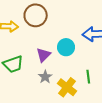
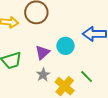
green line: (88, 77) -> (87, 76), turned -40

